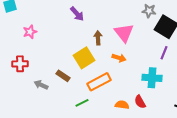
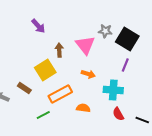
gray star: (149, 11) -> (105, 31), moved
orange arrow: (119, 58) -> (88, 74), moved
red semicircle: (140, 102) -> (118, 114), moved
orange semicircle: (122, 105) -> (83, 108), moved

